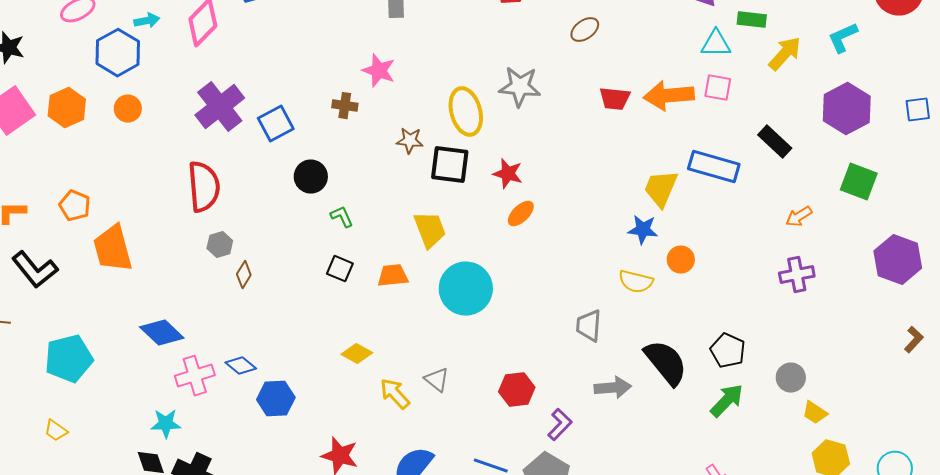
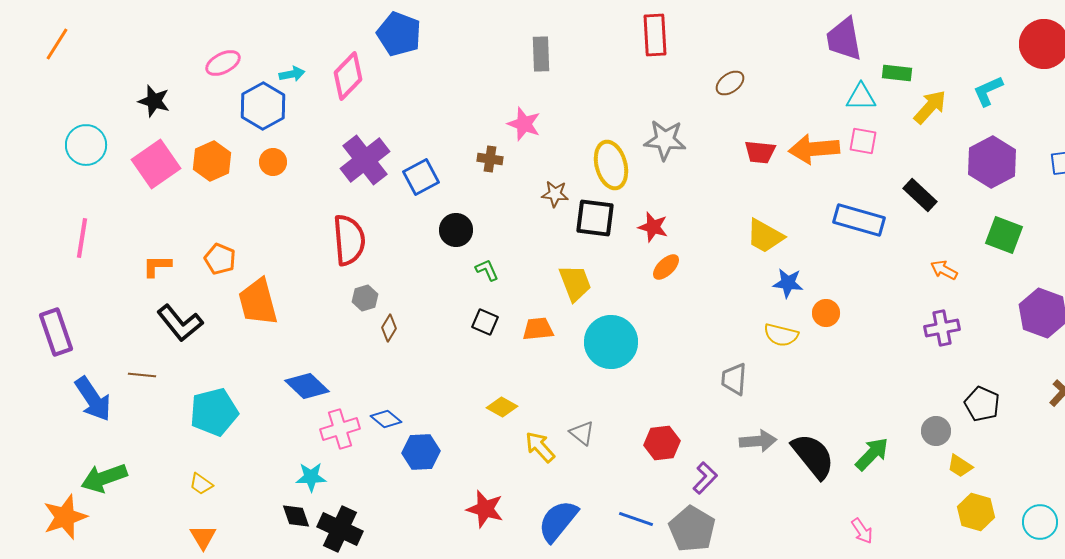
yellow trapezoid: (661, 189) -> (765, 236), moved, turned -84
orange arrow: (799, 217) -> (944, 270), turned 60
black pentagon: (728, 351) -> (982, 404), moved
black semicircle: (666, 363) -> (813, 456), moved

